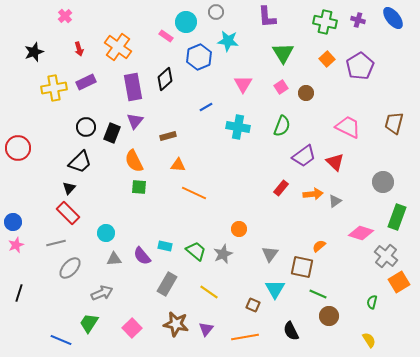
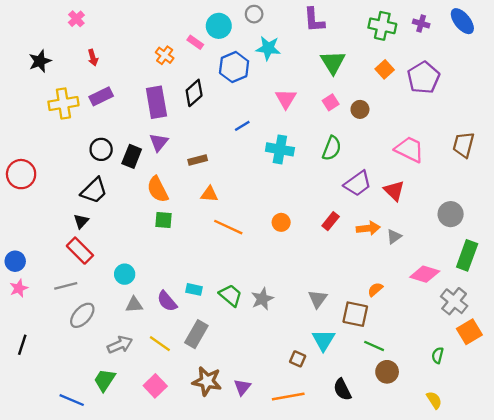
orange cross: (118, 47) -> (165, 55), moved, size x0.6
orange circle: (239, 229) -> (281, 222), moved
yellow line: (209, 292) -> (160, 344), moved

